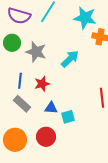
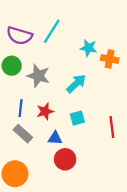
cyan star: (85, 18) -> (88, 48), moved, size x0.7
cyan square: (68, 117) -> (77, 118), moved
red circle: (46, 137) -> (65, 159), moved

